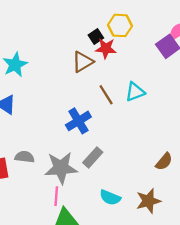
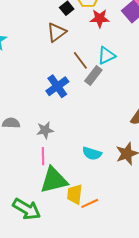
red star: (106, 48) -> (100, 18), moved
gray rectangle: (93, 157) -> (93, 75), moved
gray star: (61, 168) -> (45, 130), size x0.6

